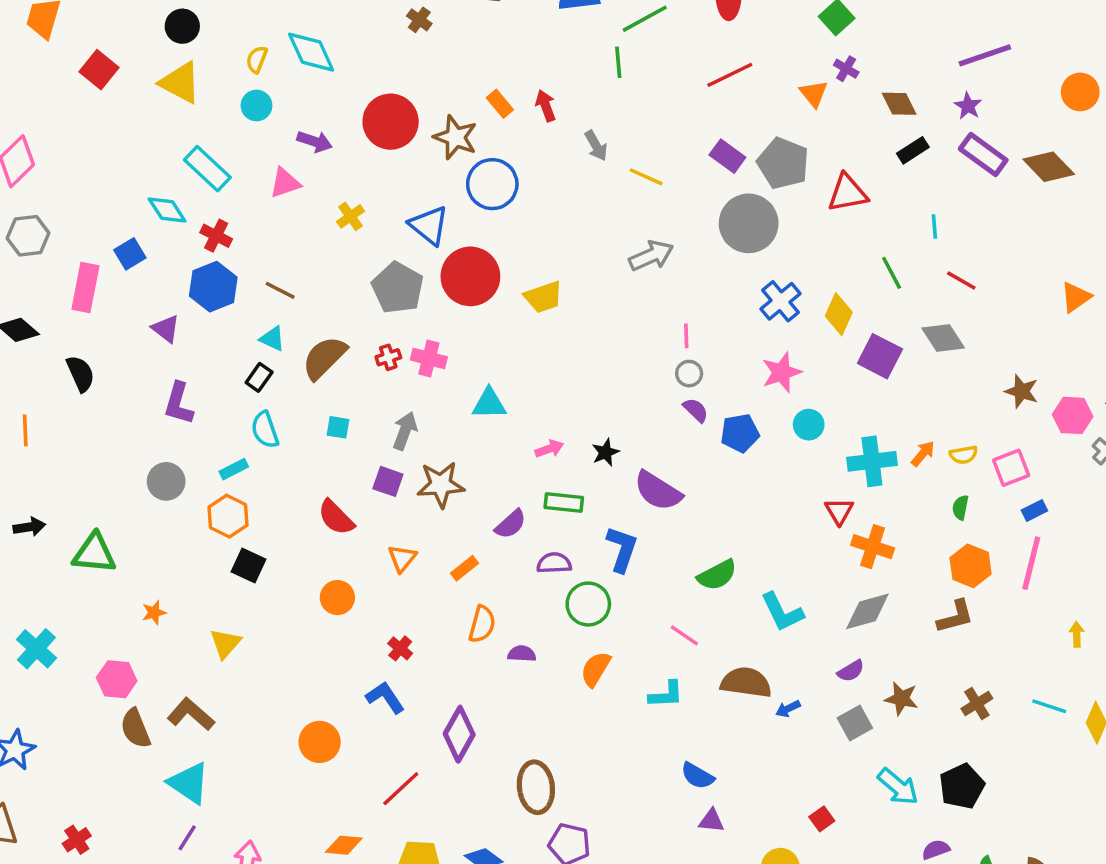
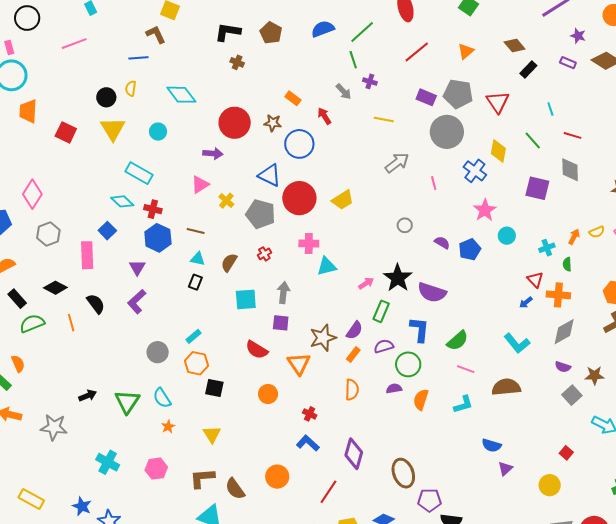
yellow semicircle: (257, 59) -> (131, 88), moved
purple cross: (846, 69) -> (370, 81), moved
yellow triangle: (180, 83) -> (113, 129), turned 44
orange triangle: (814, 94) -> (466, 51), turned 42
red arrow: (546, 106) -> (324, 116), moved
purple star: (968, 106) -> (578, 36), moved
brown star: (455, 137) -> (273, 123), size x0.7
purple arrow: (315, 141) -> (213, 153), moved
gray arrow: (596, 146) -> (344, 91), moved
purple rectangle: (983, 154) -> (568, 63), size x0.6
pink triangle: (285, 183) -> (200, 185), moved
red triangle: (848, 193) -> (498, 102), turned -40
yellow cross: (351, 216) -> (226, 201), moved
yellow diamond: (839, 314) -> (498, 151), moved
purple triangle: (166, 329) -> (137, 267), turned 36
pink line: (686, 336) -> (434, 183), moved
gray diamond: (943, 338) -> (570, 170), turned 45
brown semicircle: (324, 358) -> (229, 263), size x0.7
pink cross: (429, 358) -> (309, 244), moved
gray circle: (689, 374) -> (405, 225), moved
purple L-shape: (179, 404) -> (137, 302), moved, turned 45
cyan square: (338, 427) -> (246, 299), size x1.6
orange line: (25, 430) -> (71, 323), moved
cyan semicircle: (265, 430) -> (162, 398), moved
black star: (605, 452) -> (398, 278), size x1.8
cyan cross: (872, 461) -> (547, 248), size x0.6
brown star: (441, 485) -> (323, 338), moved
green rectangle: (564, 502) -> (381, 311), turned -60
green semicircle: (960, 507) -> (567, 264), moved
green triangle: (94, 553) -> (127, 402), turned -48
orange triangle: (402, 558) -> (299, 364), size x1.4
orange rectangle: (465, 568) -> (353, 355), moved
green semicircle: (717, 575) -> (458, 341), moved
purple semicircle: (522, 654) -> (394, 389), moved
purple semicircle: (851, 671) -> (563, 367), turned 63
blue arrow: (788, 709) -> (526, 302), moved
brown L-shape: (191, 714) -> (202, 478), turned -32
brown semicircle: (135, 728) -> (235, 489), moved
purple triangle: (712, 821) -> (505, 468), turned -35

